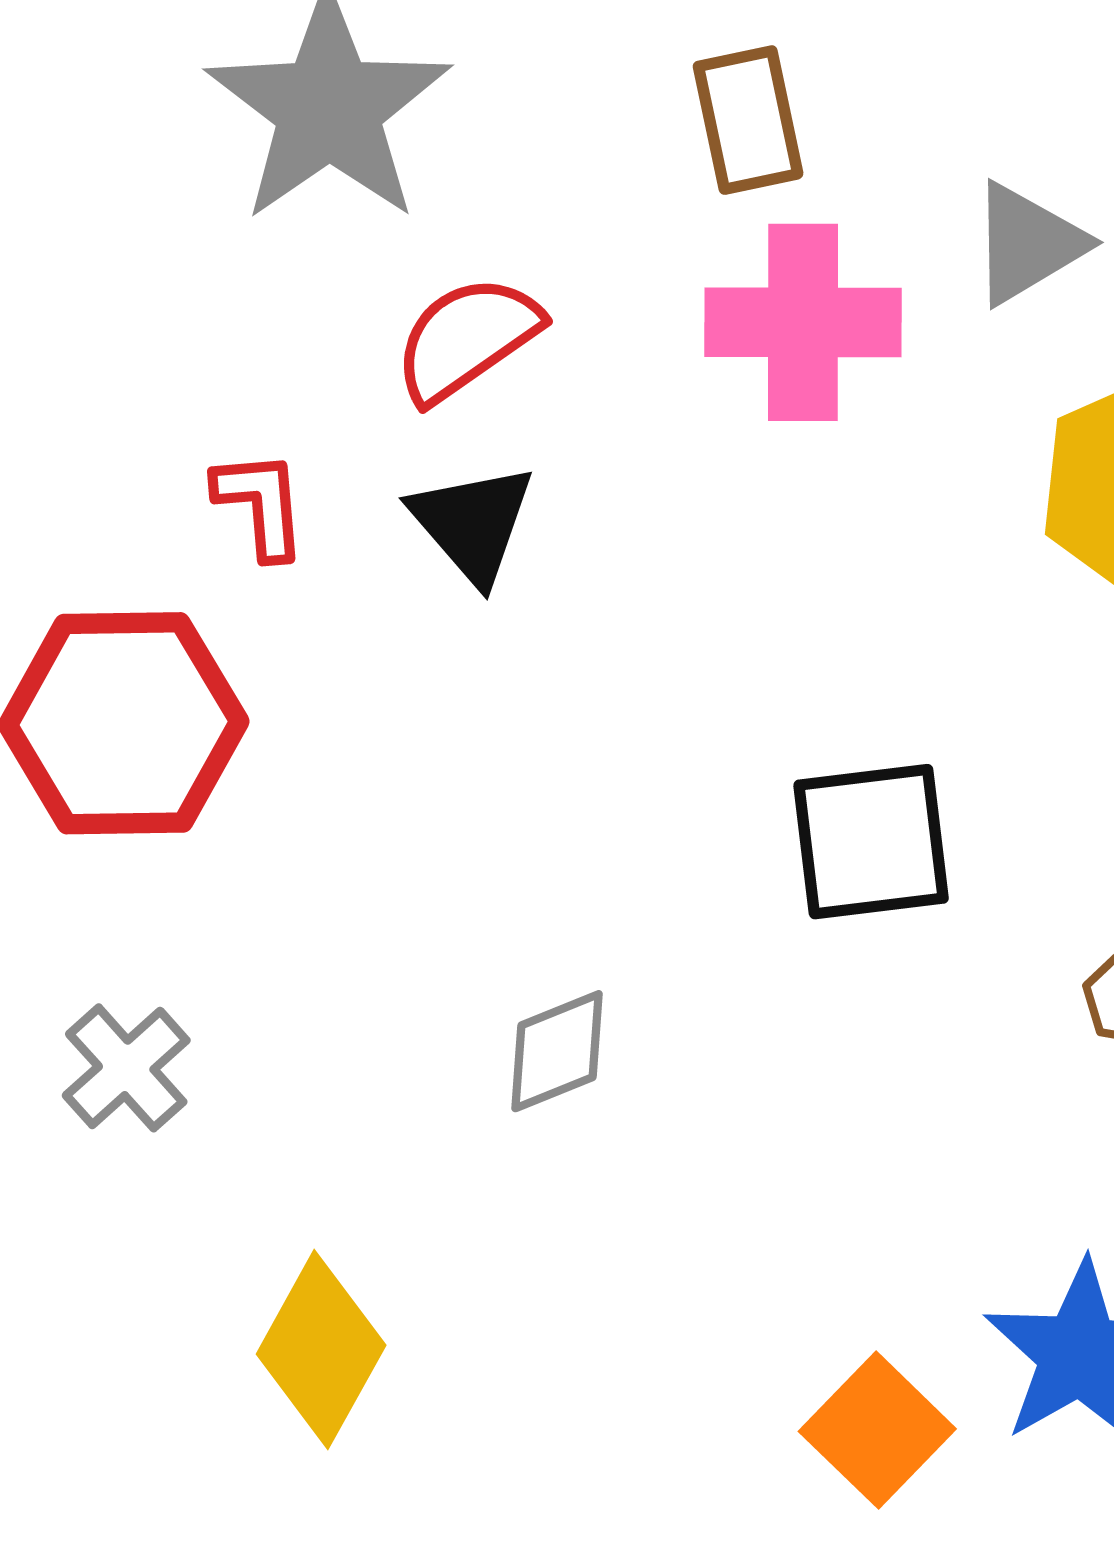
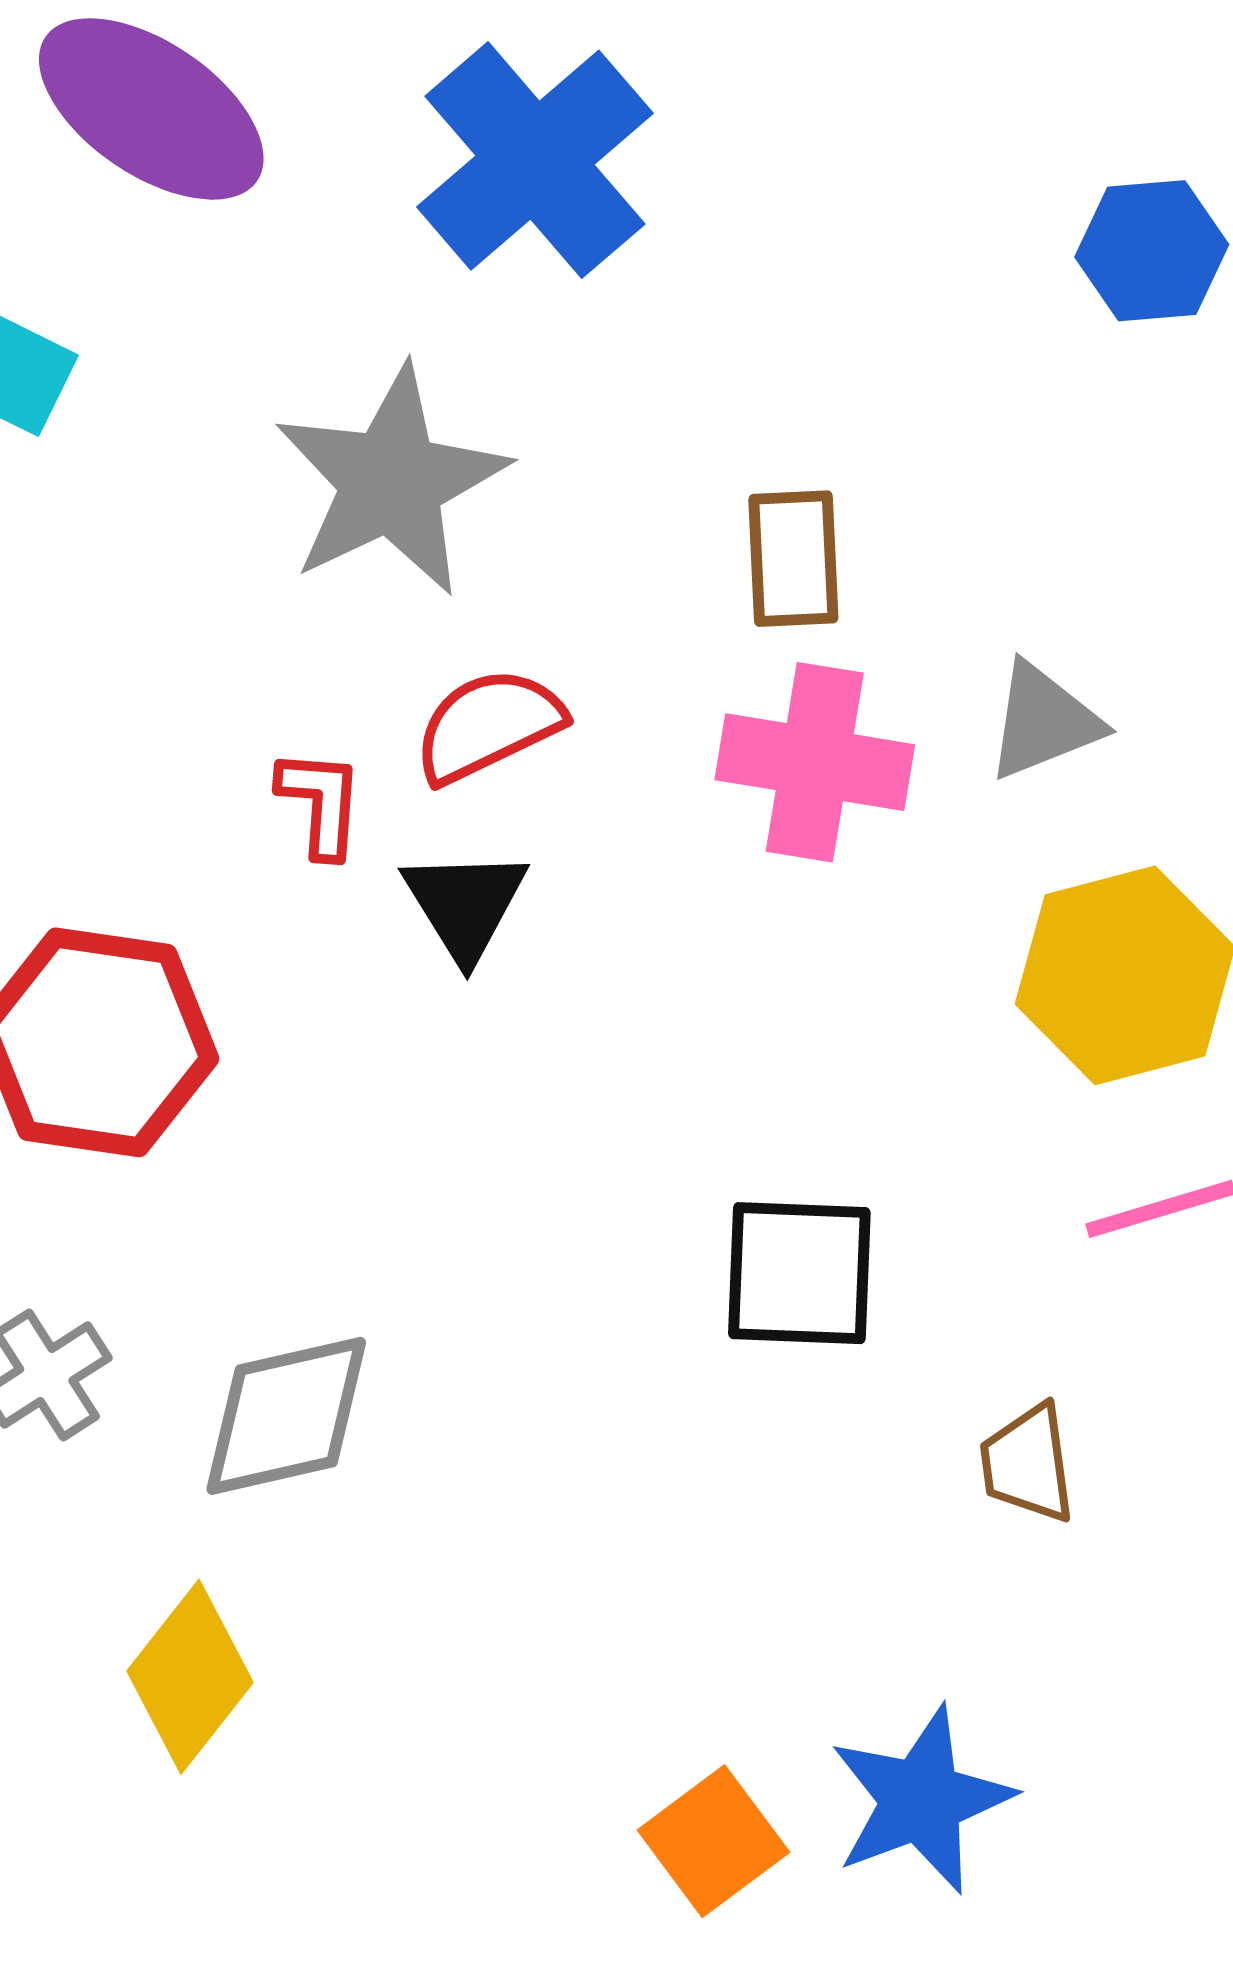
red L-shape: (261, 504) -> (321, 803), moved
gray diamond: (557, 1051) -> (286, 1416), moved, size x1.5

